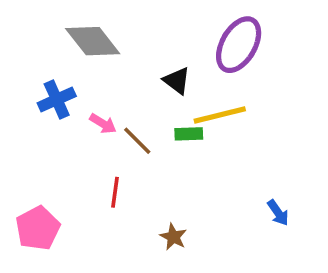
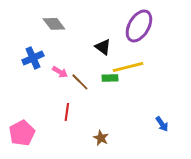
gray diamond: (93, 41) -> (54, 24), size x0.7

